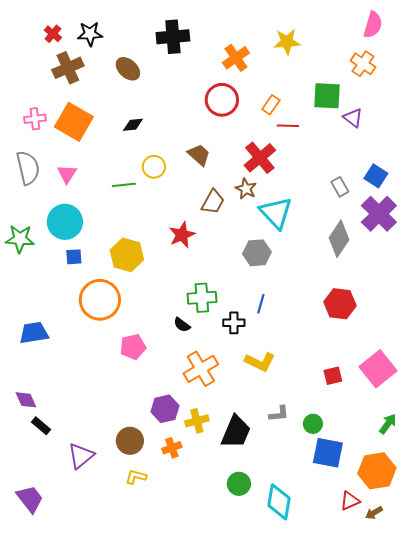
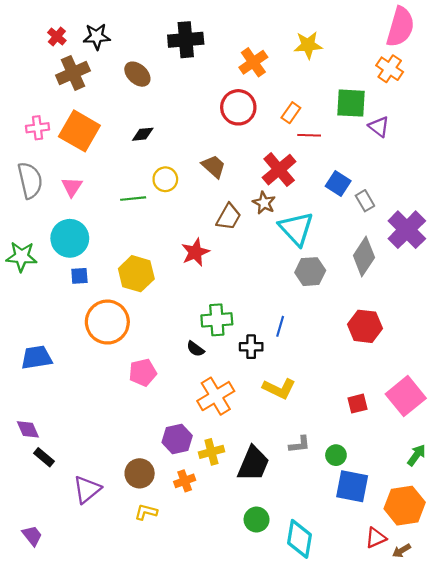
pink semicircle: (373, 25) -> (400, 27), size x1.4
blue square: (376, 176) -> (338, 184), moved
gray hexagon: (257, 253) -> (310, 272), moved
purple trapezoid: (30, 499) -> (32, 536), size x0.7

